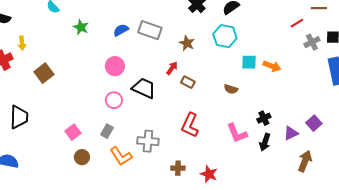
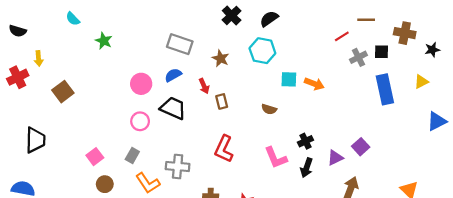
blue semicircle: (121, 30) -> (173, 75), moved
red arrow: (172, 68) -> (204, 86), turned 120
brown rectangle: (188, 82) -> (222, 101), turned 48

